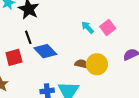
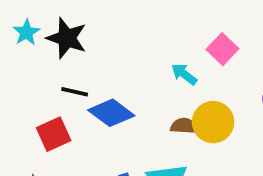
cyan arrow: (87, 27) -> (184, 74), moved
black line: (28, 37) -> (75, 92), turned -48

